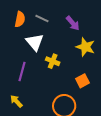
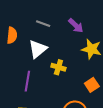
orange semicircle: (20, 19) -> (12, 35), moved
white triangle: (35, 42) -> (38, 49), turned 36

